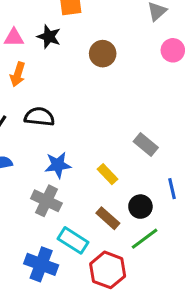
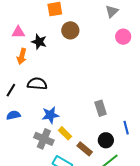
black star: (49, 37) -> (39, 42), moved
brown circle: (103, 54) -> (70, 30), moved
gray rectangle: (146, 144) -> (101, 108), moved, turned 35
yellow rectangle: (107, 174) -> (65, 133), moved

